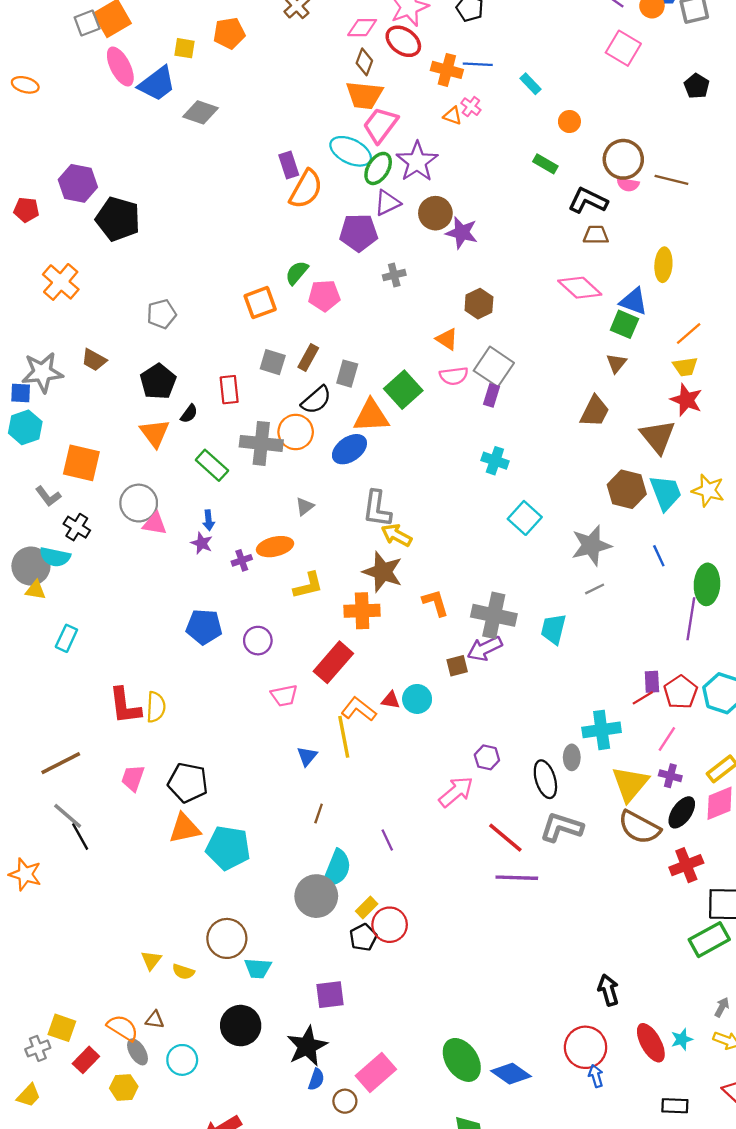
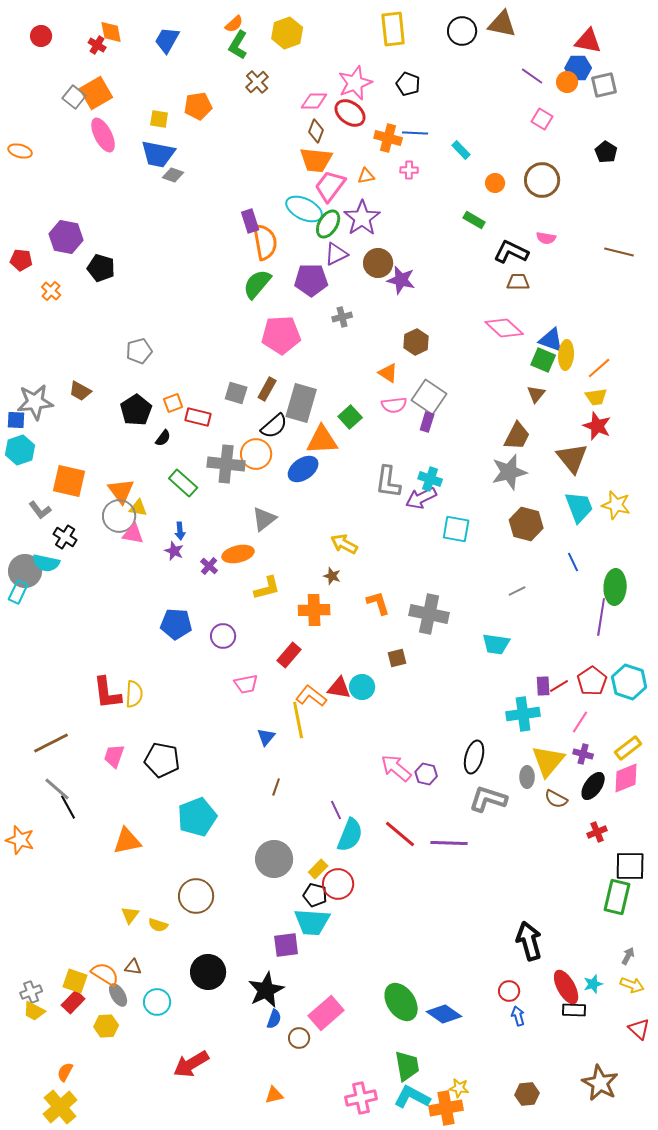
gray square: (87, 23) -> (74, 97), turned -30
pink square: (623, 48) -> (542, 119), size x0.7
blue trapezoid: (157, 84) -> (158, 154), moved, turned 48
pink cross: (471, 107) -> (409, 170), turned -36
gray diamond: (201, 112) -> (173, 175), size x0.7
orange triangle: (453, 116) -> (366, 176), moved, turned -30
brown circle: (623, 159) -> (542, 180), moved
brown line: (671, 180) -> (619, 252), moved
orange semicircle: (306, 189) -> (265, 242), turned -39
black pentagon: (118, 219) -> (101, 268), size x0.7
yellow ellipse: (663, 265) -> (566, 355), moved
green semicircle: (297, 273) -> (257, 284), moved, size x1.4
orange cross: (61, 282) -> (51, 291), moved, size x0.6
pink pentagon: (324, 296) -> (281, 335), size x1.4
orange square: (260, 303) -> (173, 403), moved, size x0.7
gray rectangle: (347, 374) -> (301, 403), size x1.6
red rectangle: (229, 390) -> (198, 417), turned -70
green square: (403, 390) -> (350, 417), size x0.7
orange triangle: (155, 433) -> (121, 491), moved
brown hexagon: (627, 489) -> (526, 524), moved
gray triangle: (305, 506) -> (264, 519), size x1.5
gray L-shape: (377, 509) -> (388, 482), moved
cyan square: (525, 518) -> (456, 529), turned -32
gray star: (591, 545) -> (509, 472), moved
purple cross: (242, 560) -> (209, 566), turned -30
brown star: (383, 572) -> (332, 576), size x0.5
yellow triangle: (36, 590) -> (138, 508), moved
cyan trapezoid: (553, 629) -> (496, 644), moved, turned -96
cyan rectangle: (66, 638) -> (18, 592), moved
purple arrow: (485, 649) -> (421, 498), moved
red rectangle: (333, 662) -> (289, 655), size x0.7
purple rectangle: (652, 682) -> (543, 686), moved
red triangle: (391, 700) -> (339, 688), size x1.4
purple hexagon: (487, 757) -> (426, 774), moved
gray ellipse: (572, 757) -> (527, 777), moved
black ellipse: (545, 779) -> (474, 757), turned 32
pink arrow: (456, 792) -> (396, 768), turned -100
brown semicircle: (639, 827) -> (556, 799), size x0.6
orange triangle: (184, 828) -> (127, 841), moved
red line: (505, 838) -> (400, 834), moved
cyan pentagon: (228, 848) -> (197, 817), turned -30
red cross: (686, 865) -> (597, 832), size x0.7
cyan semicircle: (337, 869) -> (350, 835), moved
black pentagon: (363, 937) -> (315, 895), turned -30
green rectangle: (709, 940) -> (617, 897), turned -48
cyan trapezoid: (258, 968) -> (312, 922), moved, size x1.5
black arrow: (608, 990) -> (529, 941), size x1.4
yellow square: (62, 1028) -> (75, 981), moved
red circle: (586, 1047) -> (509, 991), size x0.6
yellow trapezoid: (29, 1095) -> (34, 1011), moved, turned 75
black rectangle: (675, 1106) -> (574, 1010), moved

